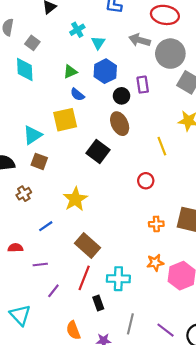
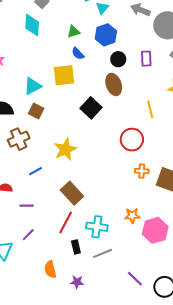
purple rectangle: (143, 85) -> (146, 59), moved
red circle: (146, 181) -> (132, 140), size x1.5
brown cross: (24, 194) -> (19, 139), size x1.5
orange cross: (156, 224) -> (142, 171), moved
purple line: (53, 291) -> (28, 235), moved
gray line: (130, 324) -> (102, 253), moved, turned 48

